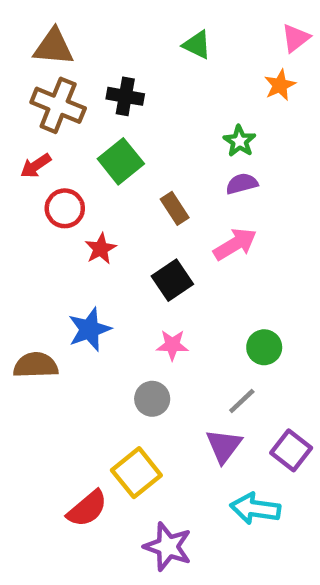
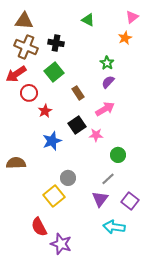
red arrow: (36, 166) -> (16, 74), size x1.5
purple semicircle: (242, 184) -> (108, 82), turned -32
blue star: (89, 329) -> (52, 141), moved
pink star: (172, 345) -> (96, 135), moved
yellow square: (136, 473) -> (54, 196), moved
red semicircle: (87, 509) -> (39, 227), turned 102
purple star: (168, 547) -> (61, 244), moved

